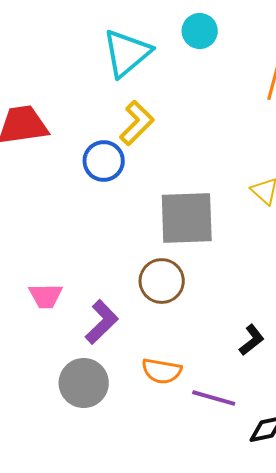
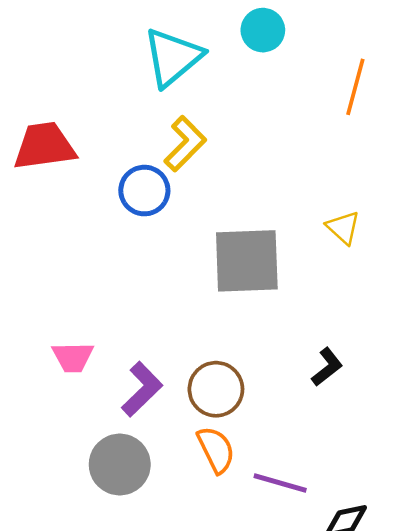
brown circle: (162, 281) -> (216, 389), moved
black L-shape: (252, 340) -> (327, 367), moved
orange semicircle: (162, 371) -> (216, 450), turned -126

